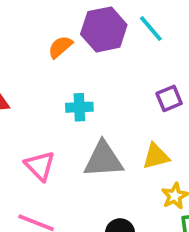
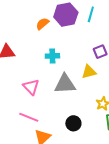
cyan line: (151, 29) -> (91, 14), turned 56
yellow triangle: (156, 156) -> (89, 72), moved

